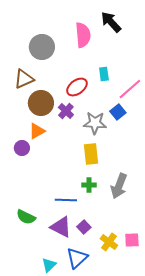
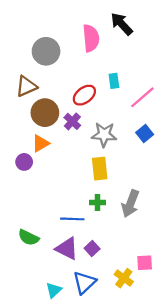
blue square: (118, 112) -> (145, 133), moved
yellow cross: (109, 242) -> (124, 278), moved

